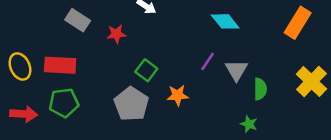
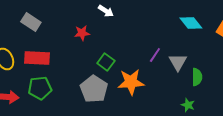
gray rectangle: (78, 20) -> (31, 22), moved
cyan diamond: (225, 21) -> (191, 23), moved
orange star: (178, 95) -> (131, 82), size x1.5

